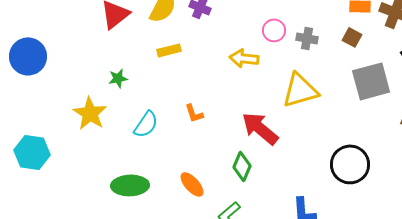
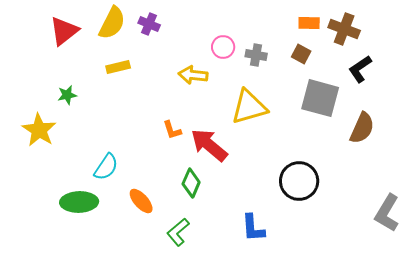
gray square: (371, 81) -> (320, 98), turned 30
orange L-shape: (194, 113) -> (172, 130), moved
cyan semicircle: (146, 124) -> (106, 167), moved

